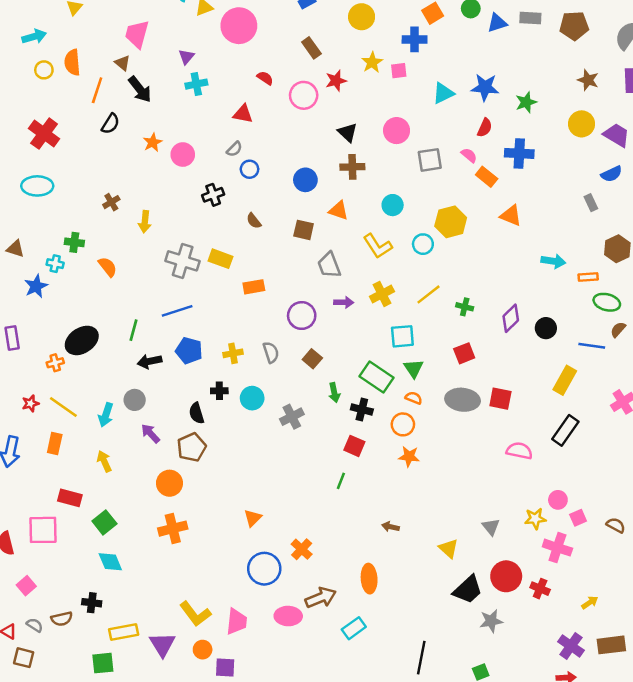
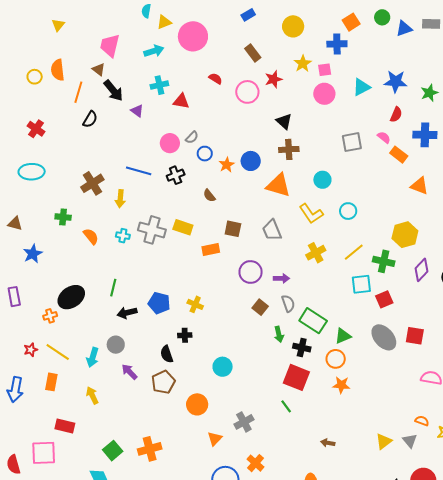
cyan arrow: (34, 37) -> (154, 51), moved
purple triangle: (186, 57) -> (137, 111), moved, turned -32
red triangle: (243, 114) -> (181, 101), moved
pink circle: (397, 131) -> (324, 94), moved
red cross: (44, 134) -> (36, 129), size x0.7
orange star: (153, 142) -> (227, 165), moved
pink circle: (183, 155) -> (170, 143), moved
brown cross: (111, 202) -> (92, 183), size x1.6
orange triangle: (339, 210) -> (278, 185), size x1.5
yellow hexagon: (451, 222) -> (405, 235), moved
brown square: (304, 230) -> (233, 229), moved
cyan cross: (55, 264) -> (123, 236), moved
purple arrow: (344, 302) -> (281, 278), moved
green cross: (465, 307) -> (384, 261), size x1.5
blue line: (177, 311) -> (139, 171), moved, turned 35
cyan square: (402, 336) -> (361, 284), moved
gray semicircle: (271, 352) -> (288, 303), moved
yellow cross: (233, 353) -> (195, 304), turned 35
green triangle: (413, 369) -> (343, 336), moved, turned 42
cyan circle: (252, 398) -> (223, 367), moved
orange semicircle: (414, 398) -> (422, 421), moved
gray ellipse: (463, 400) -> (384, 337), turned 44
gray cross: (292, 417) -> (244, 422), moved
red square: (354, 446) -> (296, 377), size x1.5
green line: (341, 481) -> (286, 406), turned -56
orange circle: (169, 483) -> (197, 404), moved
green square: (104, 522) -> (113, 451), moved
yellow triangle: (448, 548) -> (384, 441), moved, turned 42

